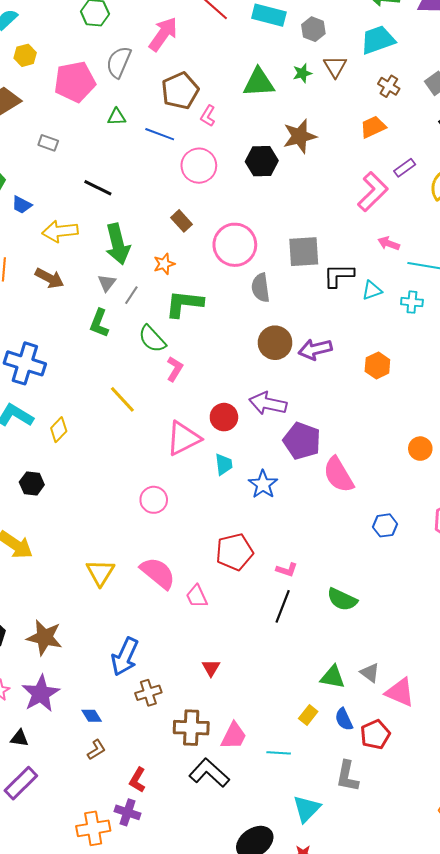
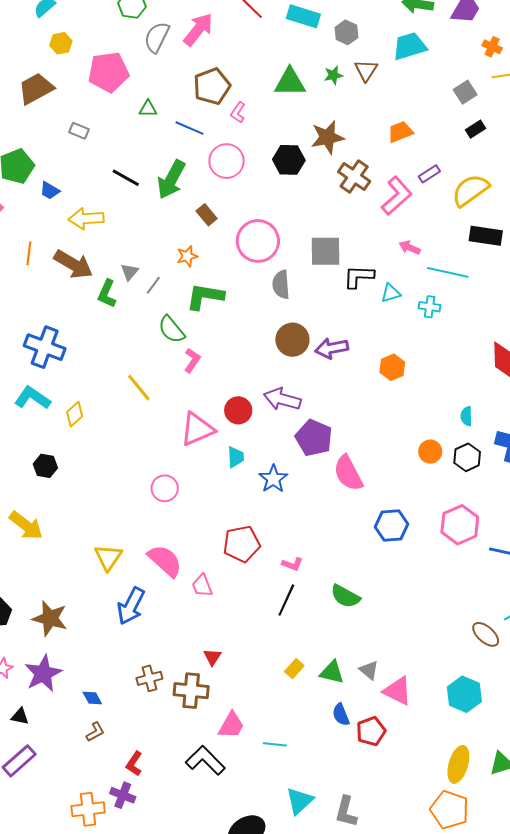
gray semicircle: (119, 62) -> (157, 37), moved
brown cross: (389, 86) -> (354, 176), moved, size x1.5
green arrow: (118, 244) -> (171, 180), moved, turned 39
brown arrow: (49, 278) -> (73, 264), size x1.4
green L-shape: (99, 323) -> (107, 294), moved
blue hexagon: (385, 525) -> (391, 526), size x1.4
blue arrow: (125, 657) -> (131, 606), moved
yellow rectangle: (308, 715) -> (294, 669), moved
brown cross: (191, 728) -> (191, 691), moved
gray L-shape: (347, 776) -> (346, 812), moved

